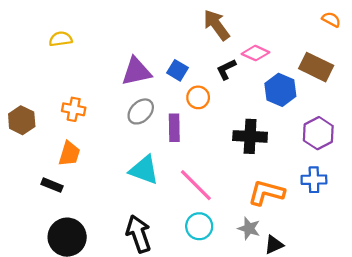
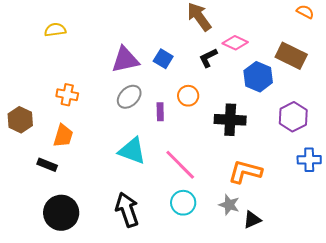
orange circle: (198, 97) -> (188, 96), moved
brown hexagon: (22, 120) -> (20, 120), moved
purple rectangle: (174, 128) -> (160, 112), size x0.7
blue cross: (314, 180) -> (309, 160), moved

